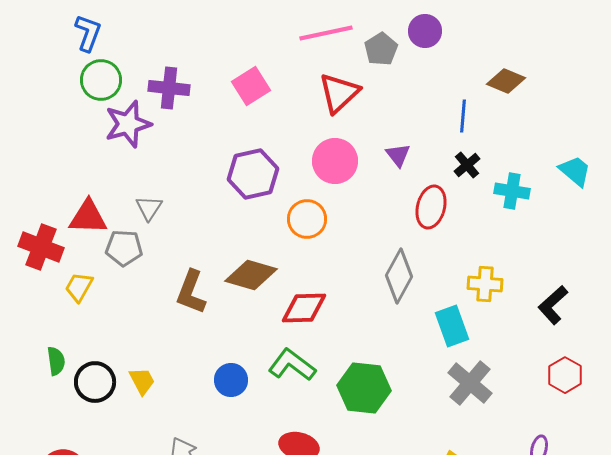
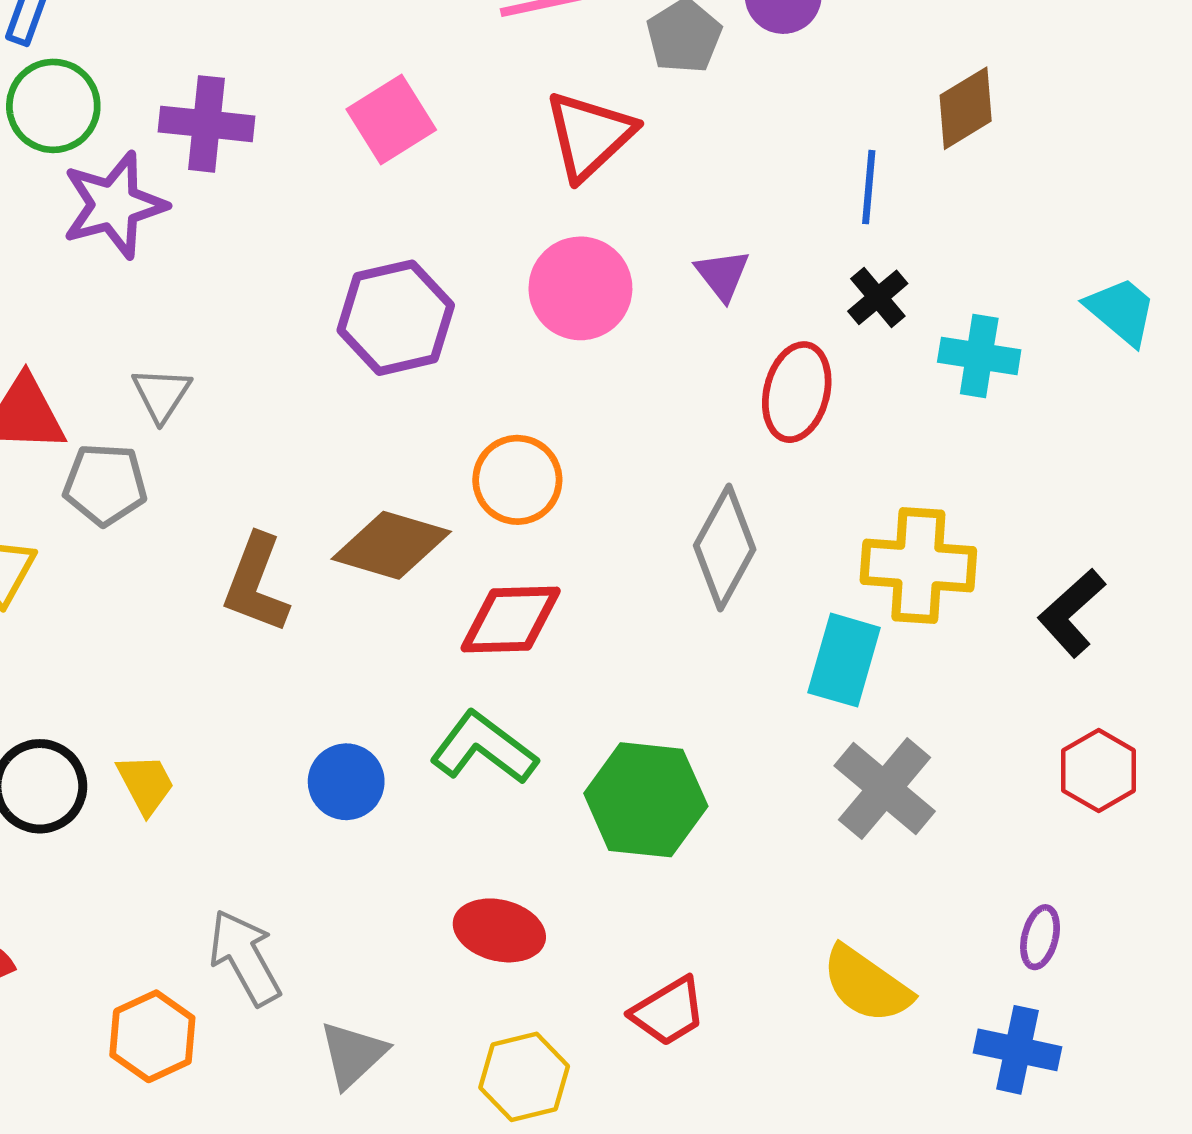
brown diamond: (506, 81) -> (966, 108), turned -54
orange circle: (307, 219) -> (517, 480), moved
yellow cross: (485, 284) -> (918, 565), size x1.4
cyan rectangle: (452, 326) -> (844, 660), turned 36

